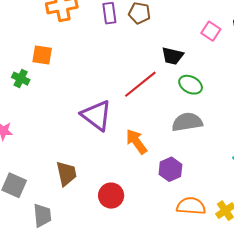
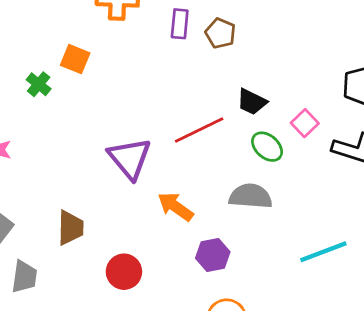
pink square: (211, 31) -> (305, 123), moved
orange arrow: (136, 142) -> (175, 207), turned -32

